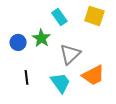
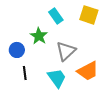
blue circle: (18, 42) -> (17, 50), moved

